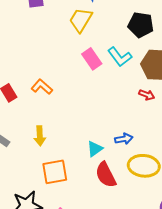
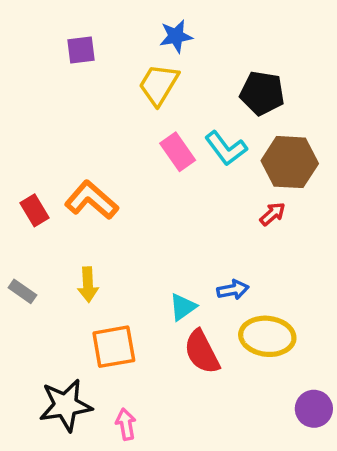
orange L-shape: (42, 87) -> (91, 200), size x1.4
red arrow: (147, 95) -> (272, 214), turned -63

